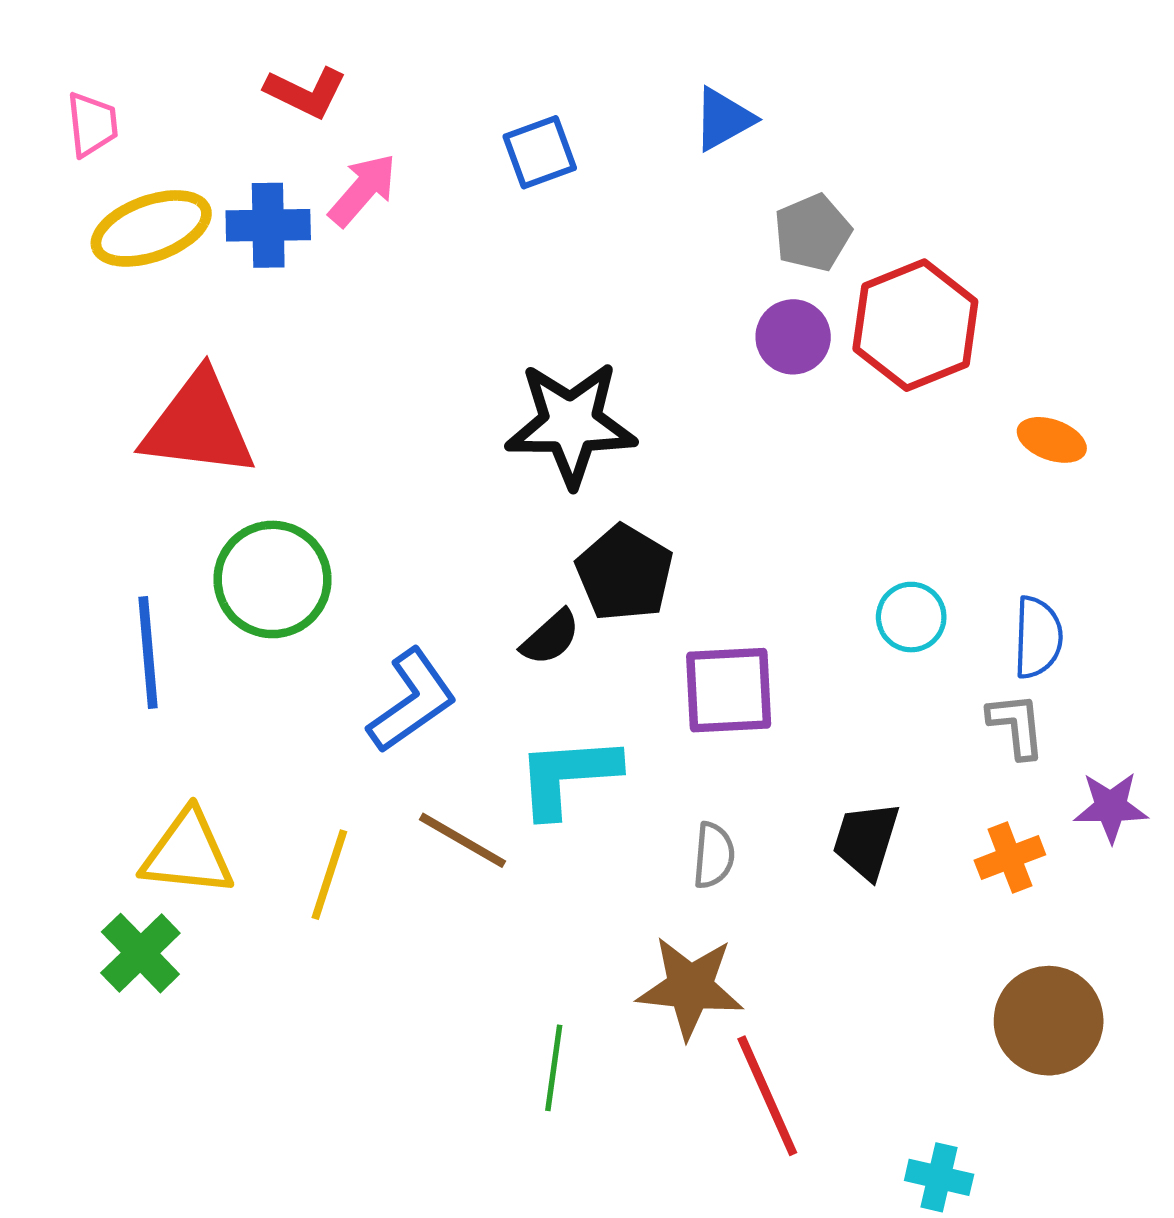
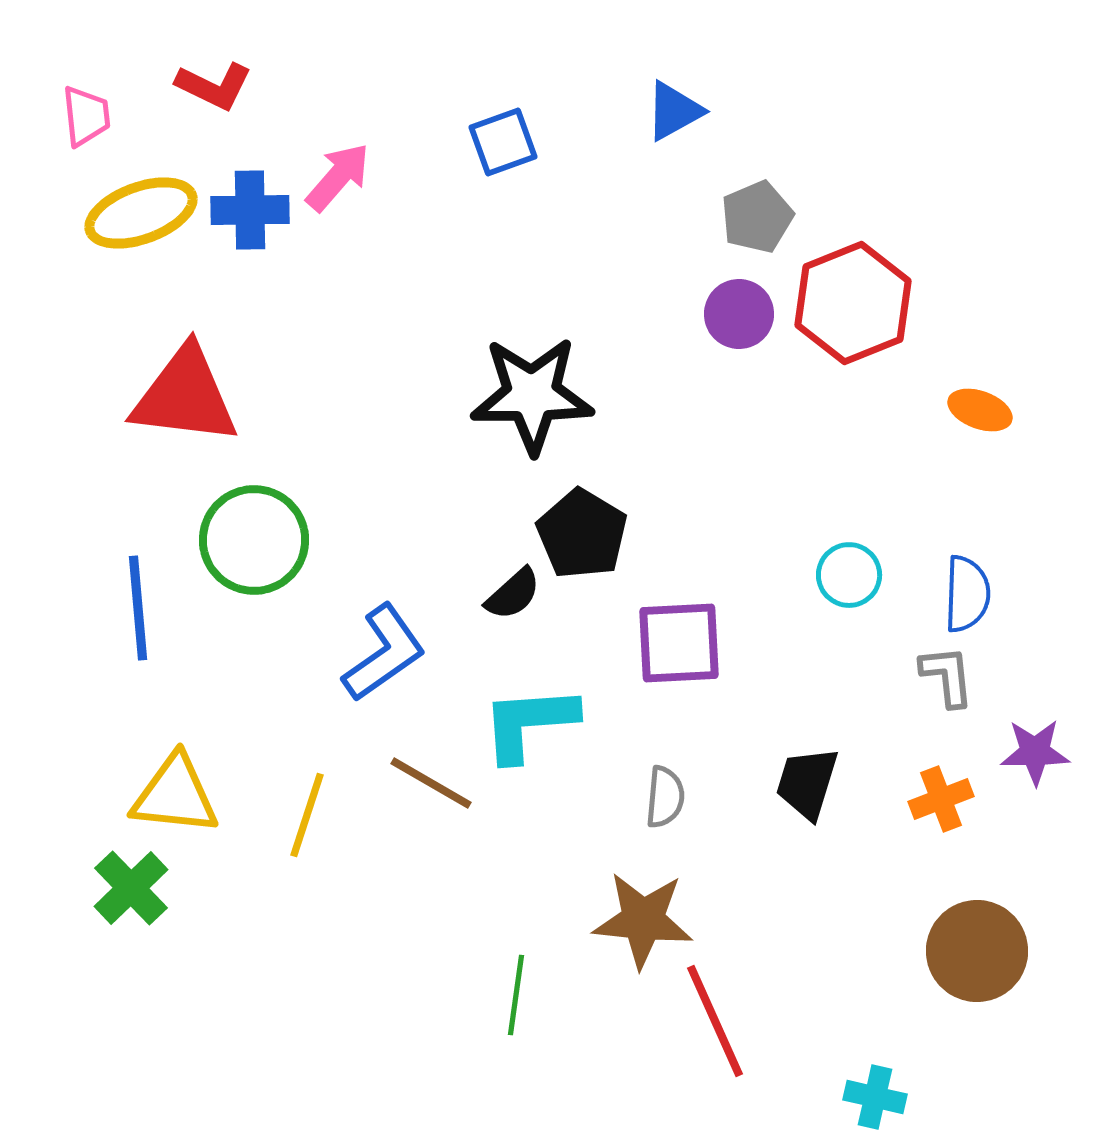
red L-shape: (306, 92) -> (214, 86), moved

